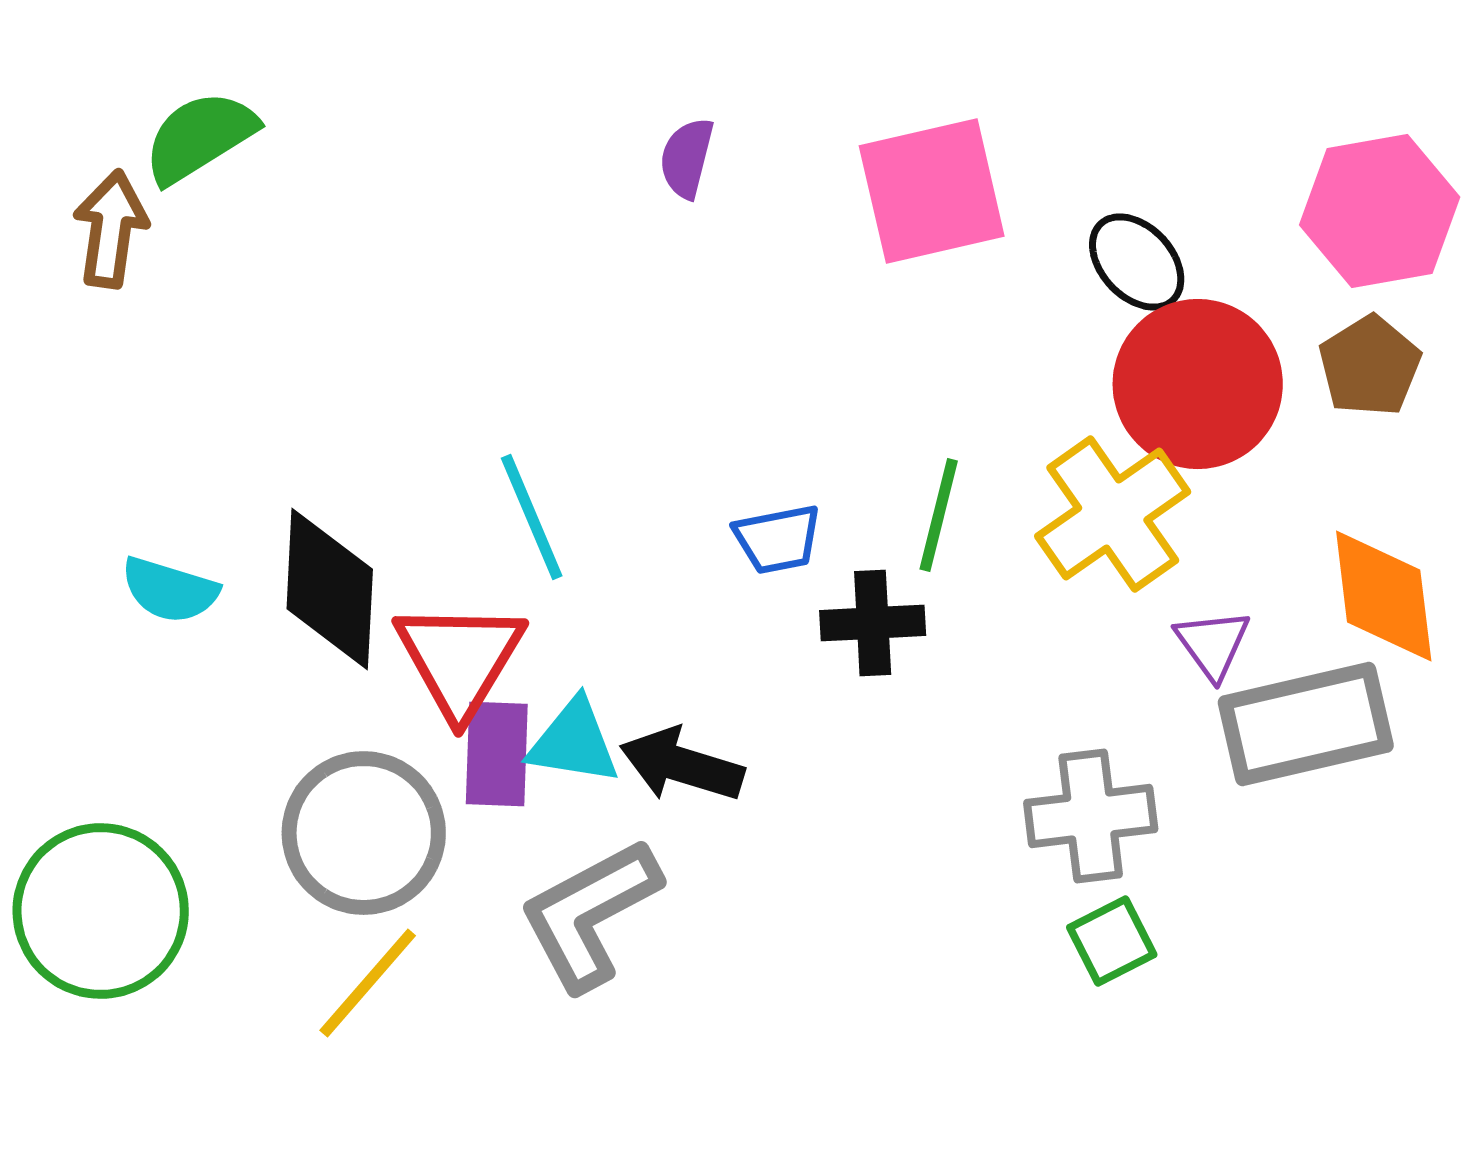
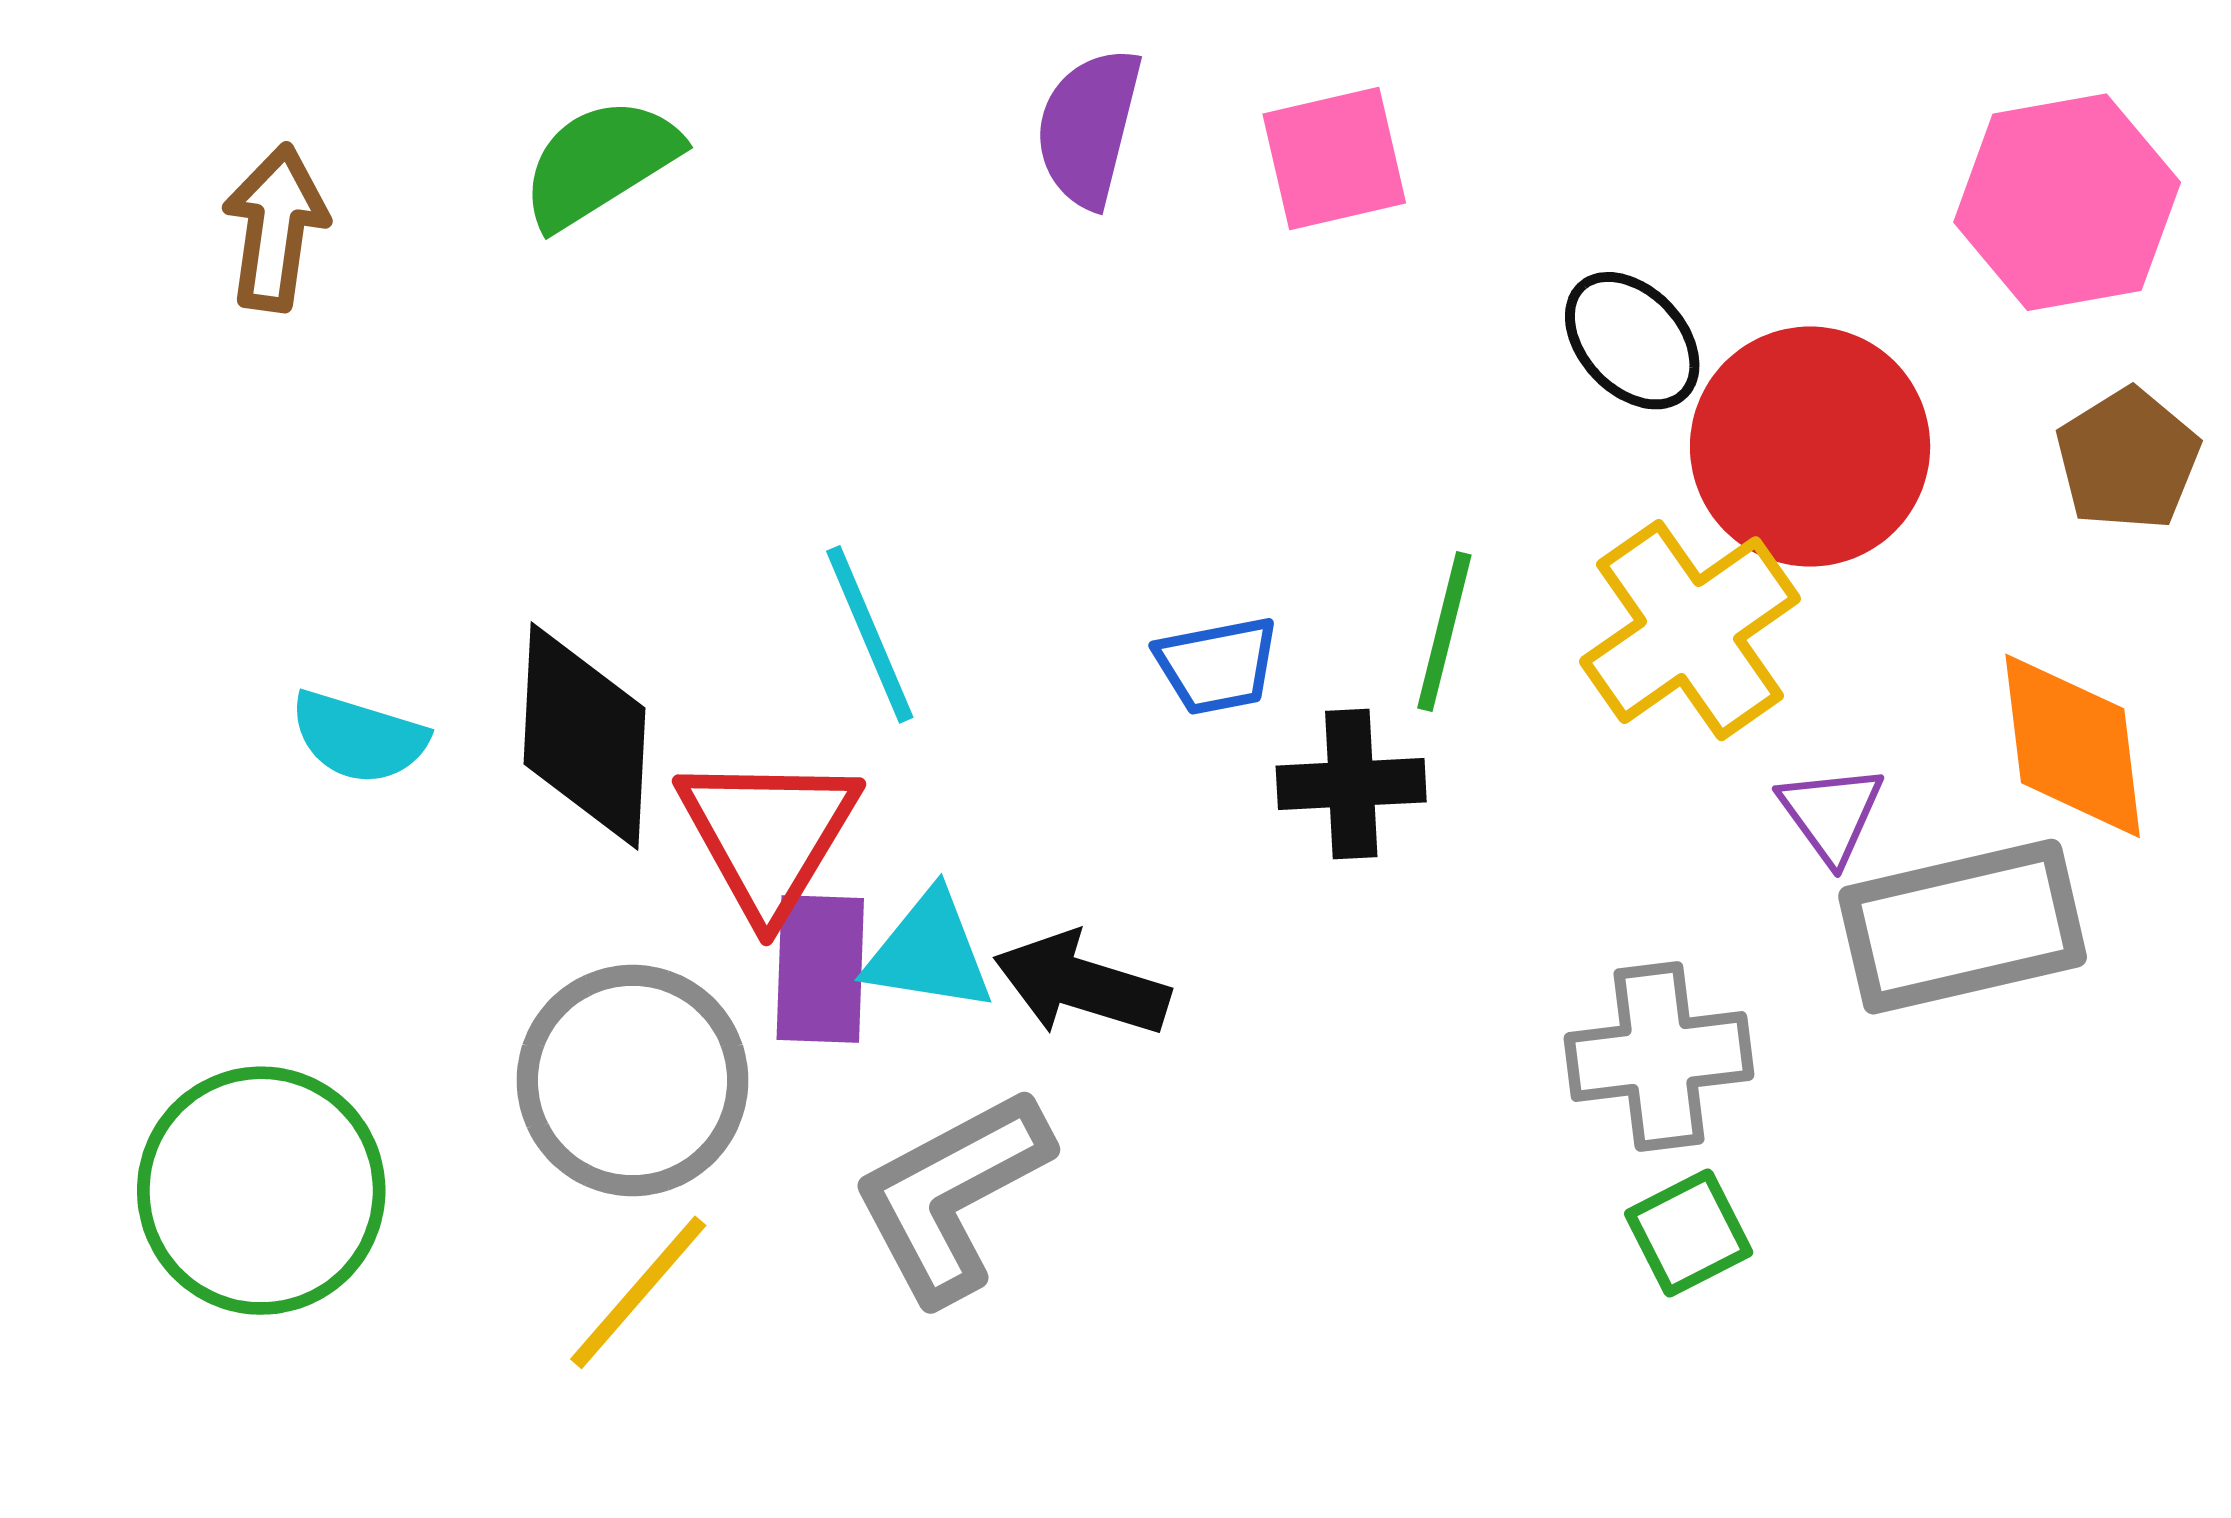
green semicircle: (200, 137) -> (600, 163), moved
purple semicircle: (687, 158) -> (1089, 127), size x1.4
pink square: (932, 191) -> (1334, 159), moved, size x0.7
black ellipse: (1137, 262) -> (1632, 341), moved
brown pentagon: (1370, 366) -> (2128, 459), moved

